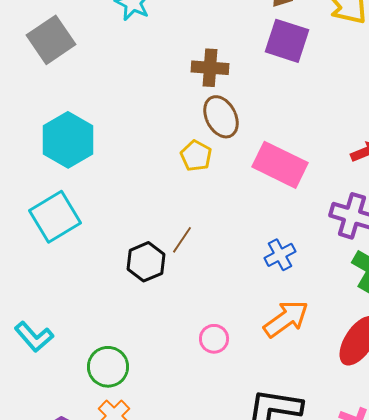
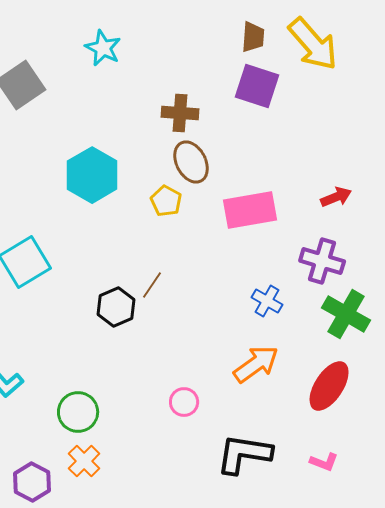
cyan hexagon: (68, 140) -> (92, 175), moved
pink rectangle: (280, 165) -> (250, 210), turned -36
blue cross: (280, 255) -> (267, 301), moved, turned -32
pink circle: (214, 339) -> (184, 402), moved

